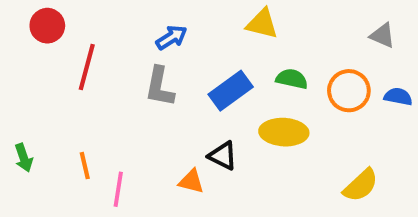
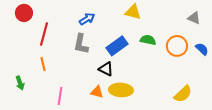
blue semicircle: (398, 97) -> (202, 49), turned 32
yellow ellipse: (284, 132) -> (121, 90), moved
black triangle: (223, 156) -> (106, 69), moved
green arrow: (24, 158) -> (20, 83), moved
orange line: (85, 166) -> (43, 64), moved

